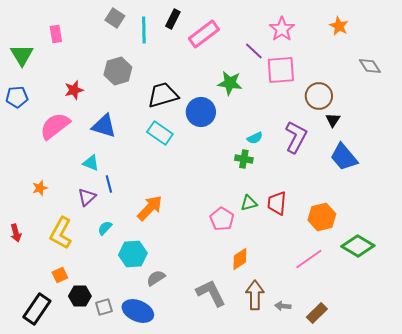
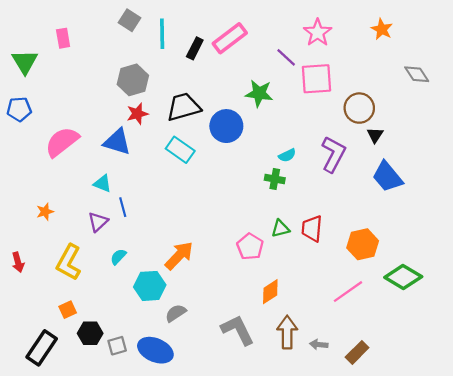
black rectangle: (173, 19) -> (195, 48), moved
red star: (74, 90) -> (137, 114), moved
orange arrow: (150, 208) -> (179, 256), moved

